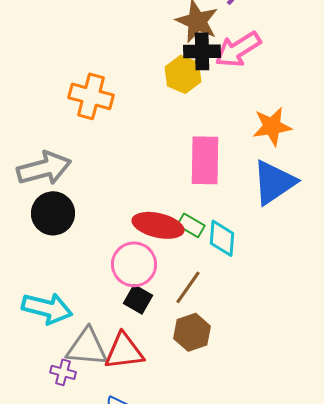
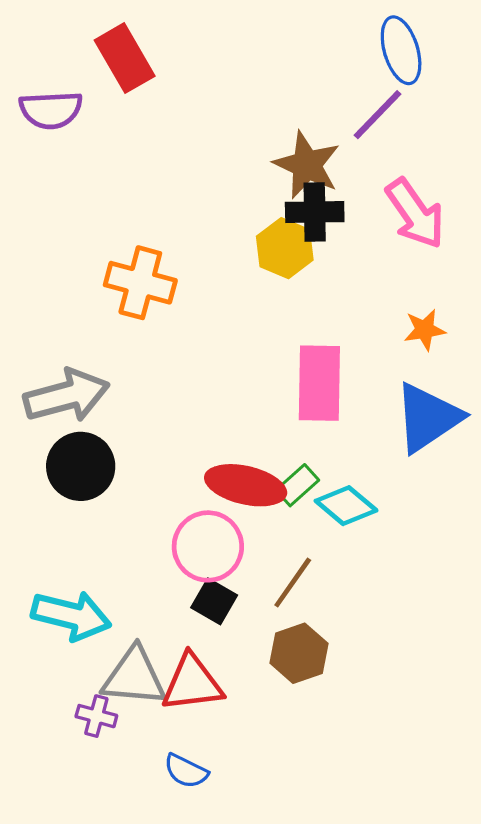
pink arrow: (238, 49) -> (415, 214), moved, turned -93
orange star: (272, 126) -> (425, 330), size x0.7
green rectangle: (191, 225) -> (297, 485), turned -72
cyan diamond: (222, 238) -> (346, 506), turned -54

